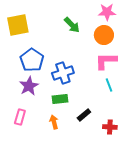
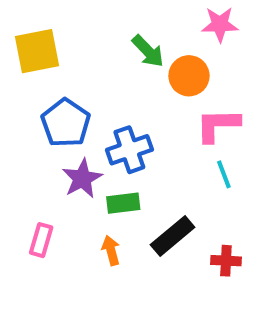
orange circle: (104, 35) -> (189, 76), moved
purple star: (29, 86) -> (82, 178), moved
black rectangle: (84, 115) -> (173, 236), size x1.5

